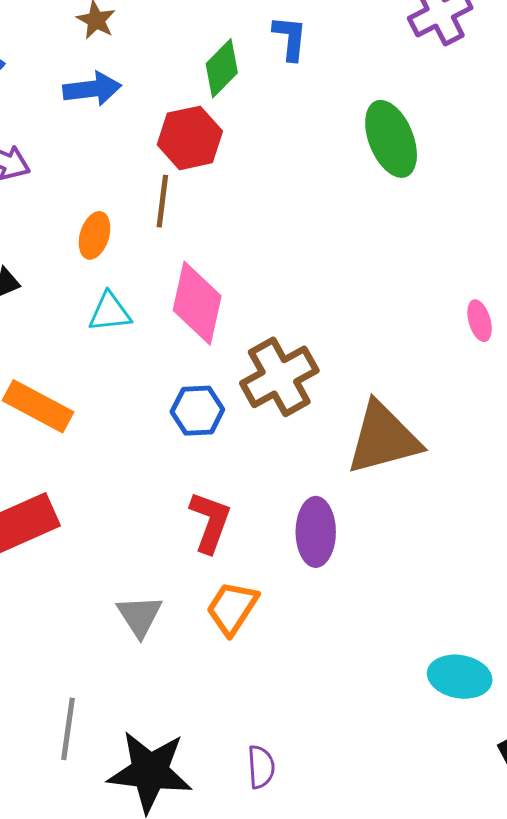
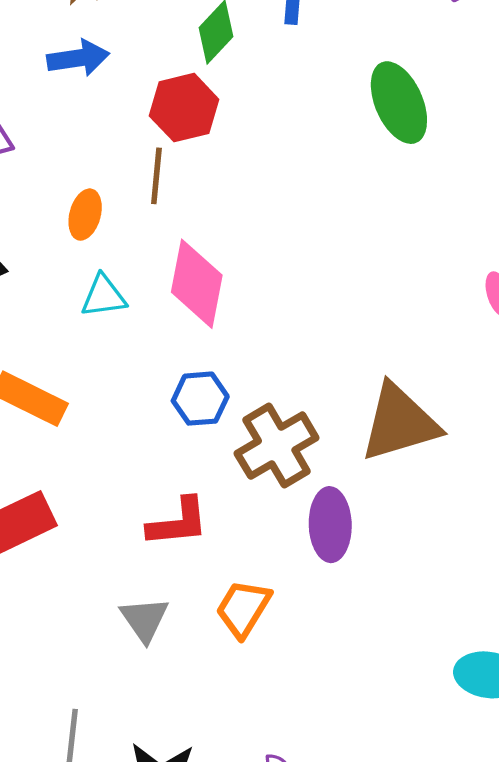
brown cross: (279, 377) -> (277, 446), moved
red L-shape: (210, 522) -> (178, 522), moved, turned 66

